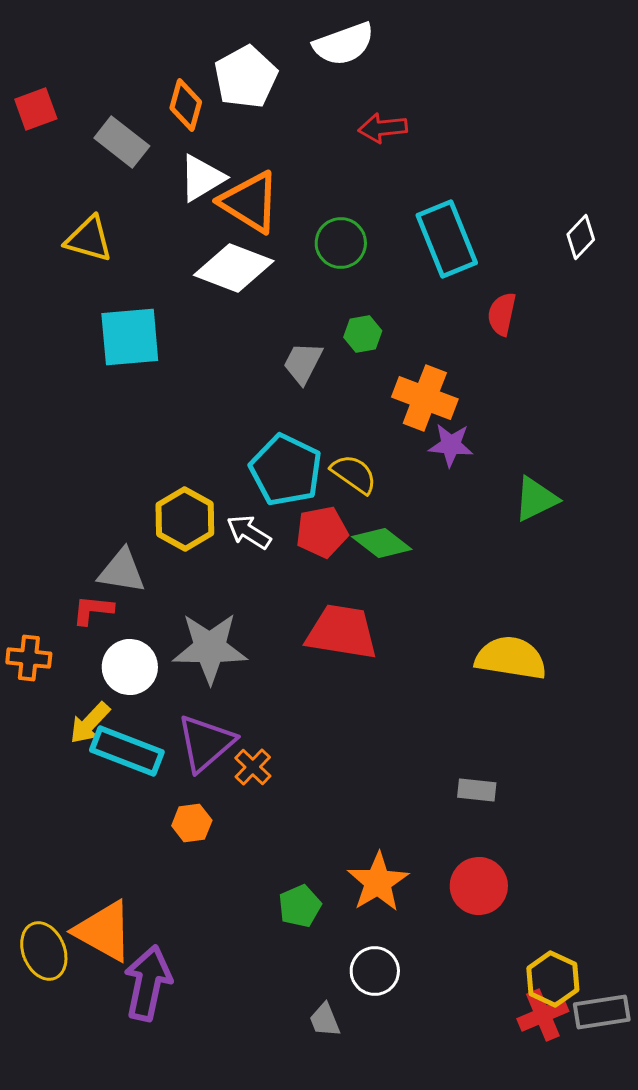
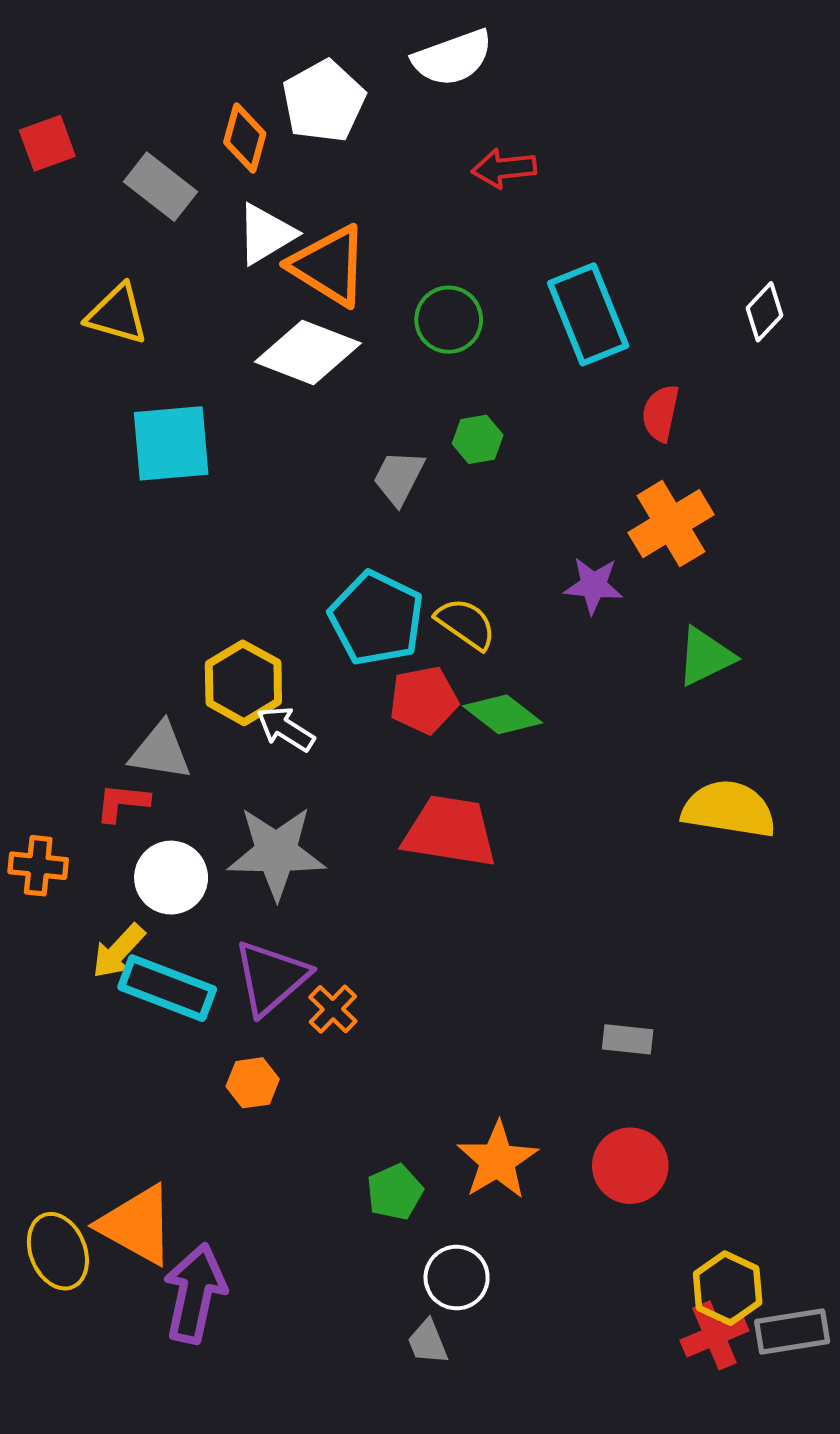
orange cross: (425, 398) -> (671, 524), moved, turned 38
white arrow: (249, 532) -> (286, 729), moved
yellow semicircle: (511, 658) -> (729, 809), moved
white circle: (375, 971) -> (457, 1278), moved

